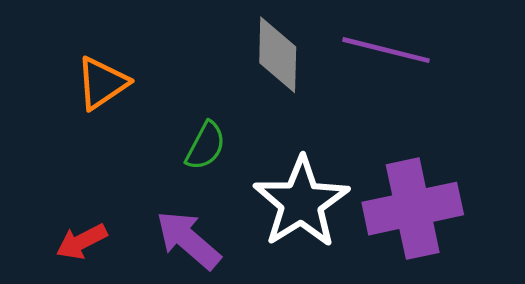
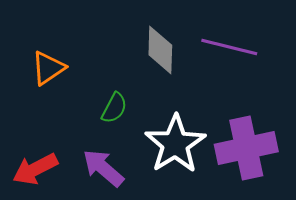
red arrow: (82, 242) -> (35, 169), size x1.4

